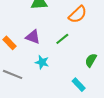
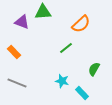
purple triangle: (33, 37) -> (22, 22), moved
cyan star: (42, 62) -> (62, 81), moved

